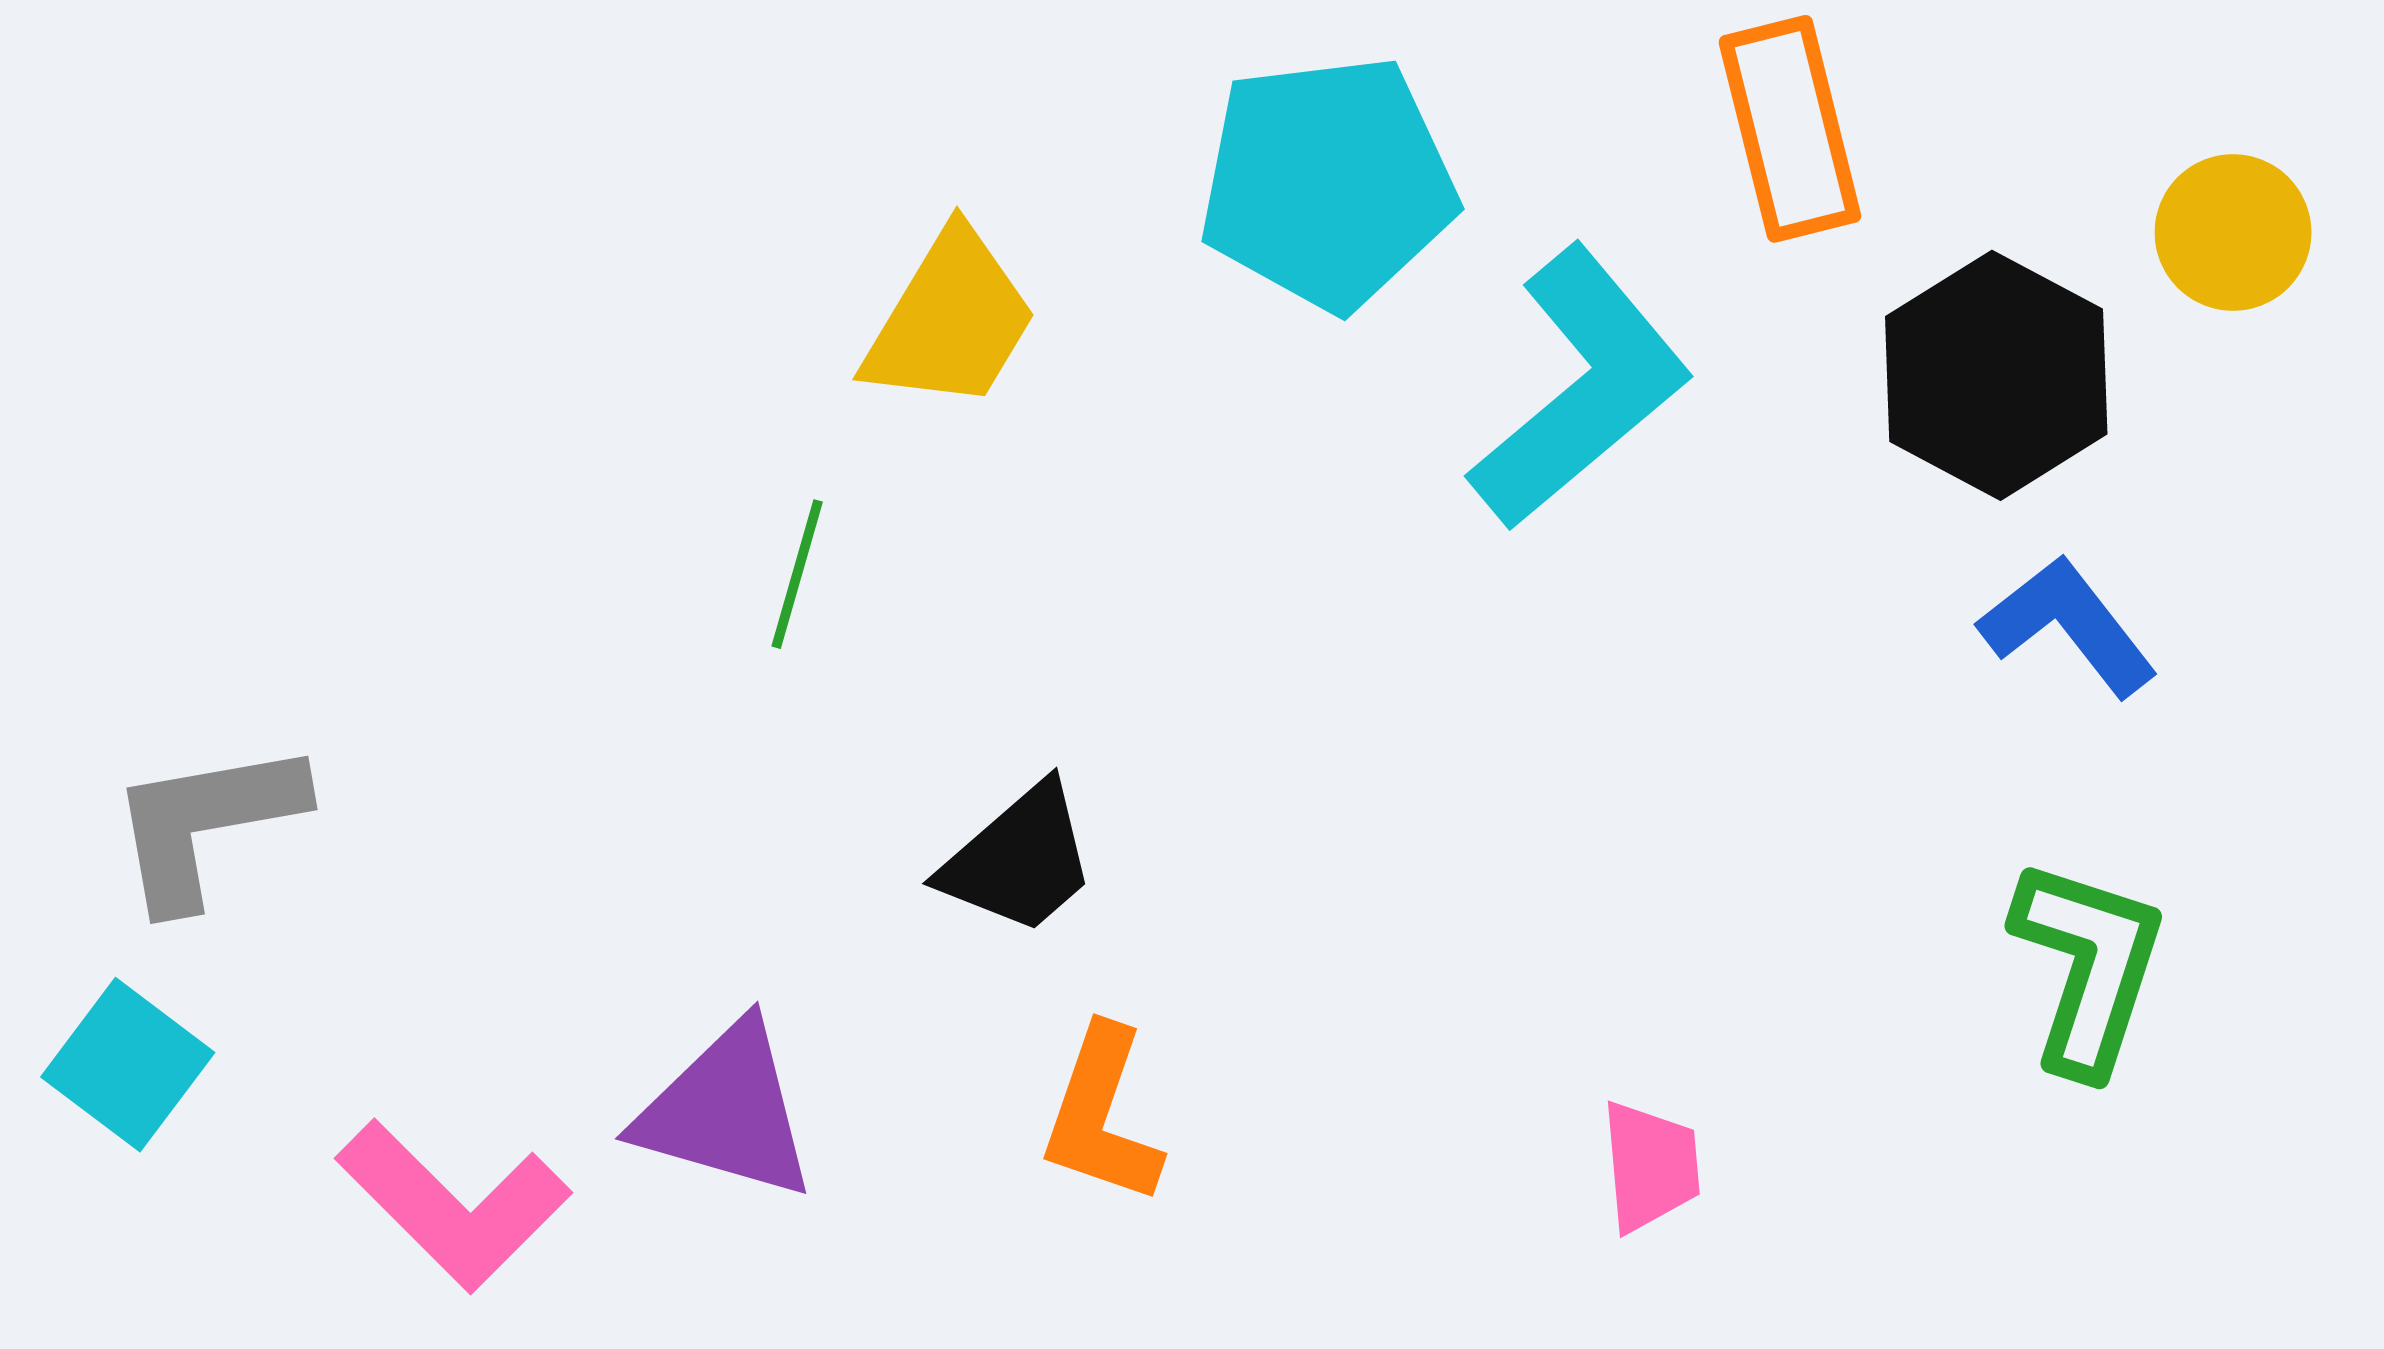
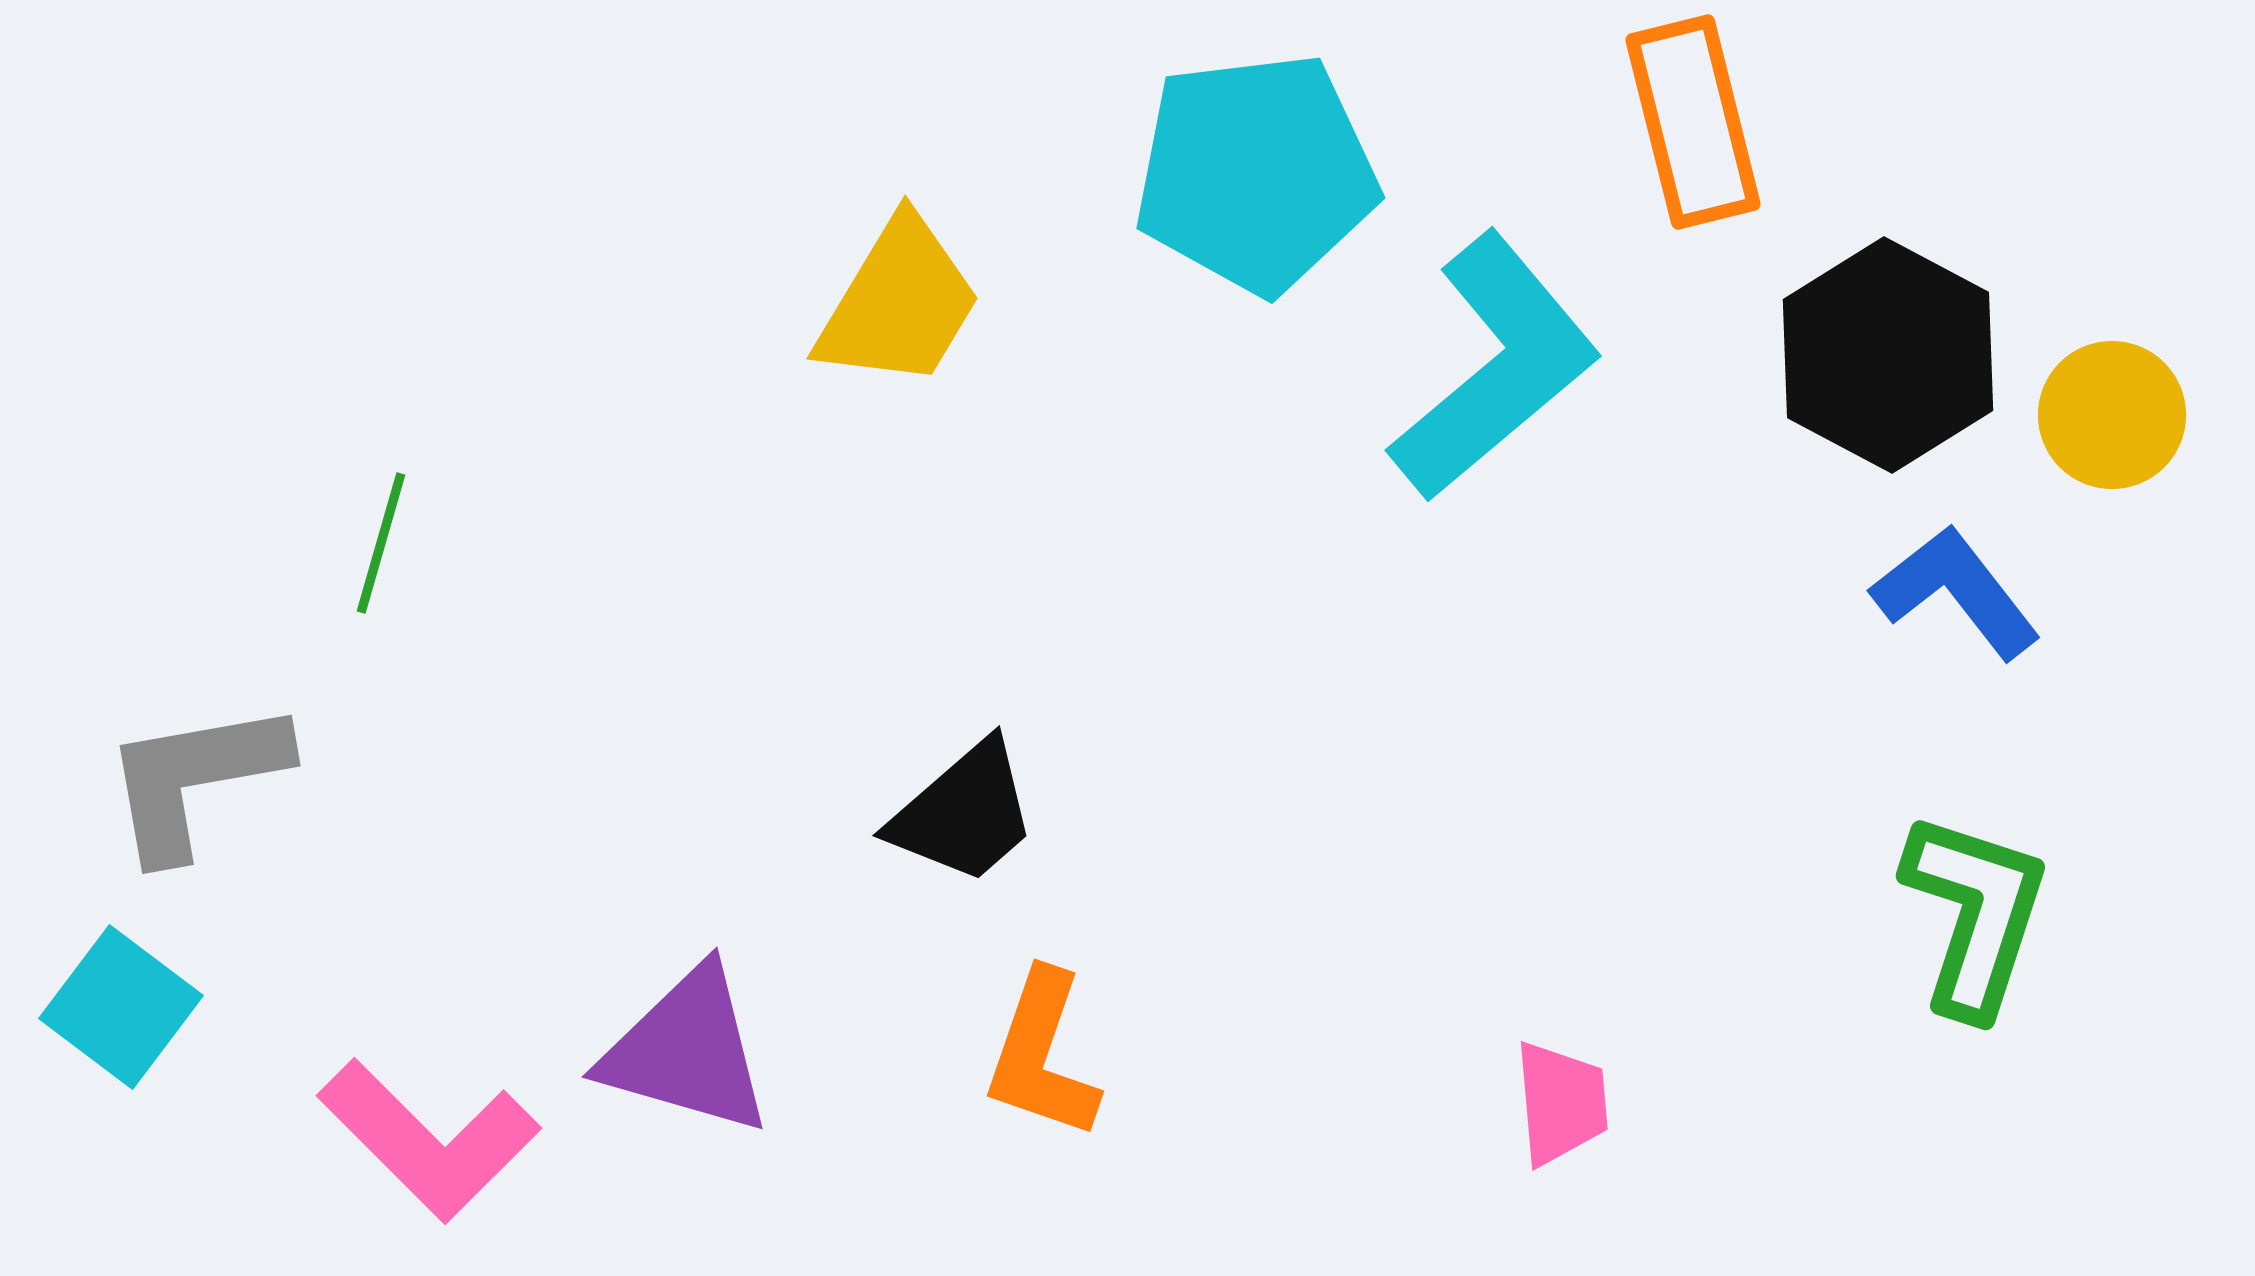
yellow circle: (2233, 233) -> (2112, 415), moved
green line: (797, 574) -> (381, 543), moved

